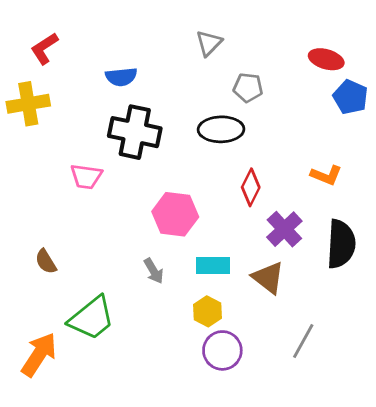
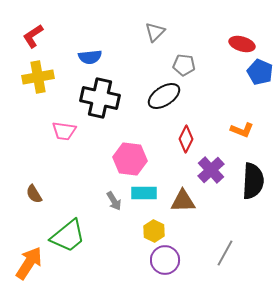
yellow cross: (28, 104) -> (38, 77), moved
black ellipse: (221, 129) -> (164, 96), turned -32
cyan rectangle: (213, 266) -> (144, 193), moved
brown triangle: (268, 278) -> (183, 201), moved, turned -40

